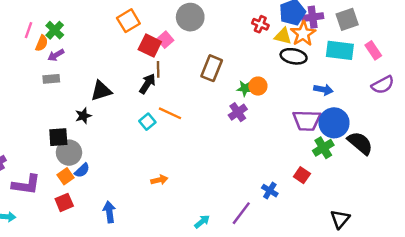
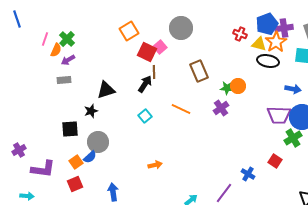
brown rectangle: (212, 68) -> (199, 71), turned -45
orange line: (170, 113) -> (181, 109), moved
gray circle: (69, 153) -> (98, 142), moved

